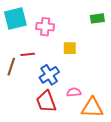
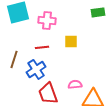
red line: (28, 54) -> (42, 47), moved
blue cross: (49, 75) -> (36, 69), moved

